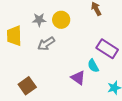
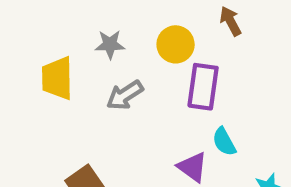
yellow circle: (61, 20) -> (176, 44), moved
purple rectangle: (107, 49) -> (203, 87), moved, turned 65

